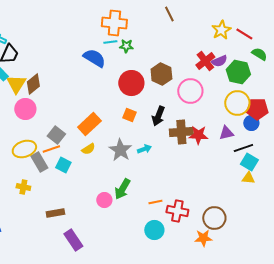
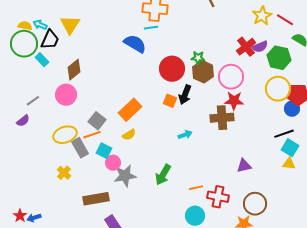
green star: (126, 46) -> (198, 58), moved
brown hexagon: (161, 74) -> (203, 72), moved
yellow triangle: (16, 84) -> (70, 25), moved
black arrow: (158, 116) -> (185, 95), moved
purple triangle: (226, 133) -> (244, 166), moved
red star: (198, 135) -> (234, 101), moved
gray star: (120, 150) -> (125, 176), moved, turned 30
yellow cross: (23, 187) -> (64, 173), turned 32
pink circle: (104, 200) -> (113, 163), moved
brown rectangle: (55, 213) -> (96, 199), size x1.4

